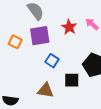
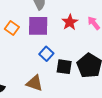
black square: (72, 80) -> (64, 67), moved

